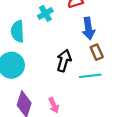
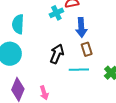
cyan cross: (45, 13) -> (56, 13), moved

